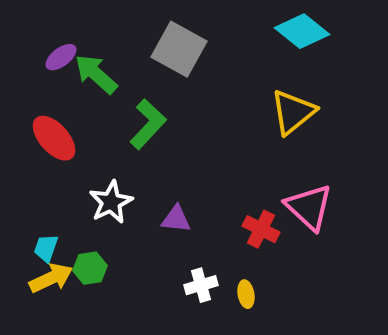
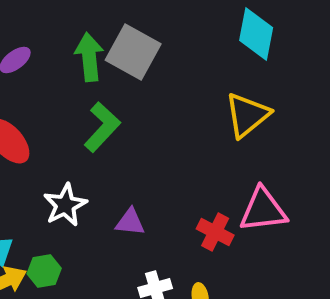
cyan diamond: (302, 31) -> (256, 34), turned 62
green arrow: (96, 74) -> (89, 57), moved, turned 42
pink triangle: (309, 207) -> (263, 210), turned -50

